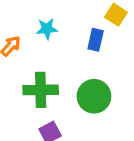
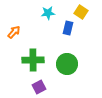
cyan star: (47, 29) -> (48, 13), moved

